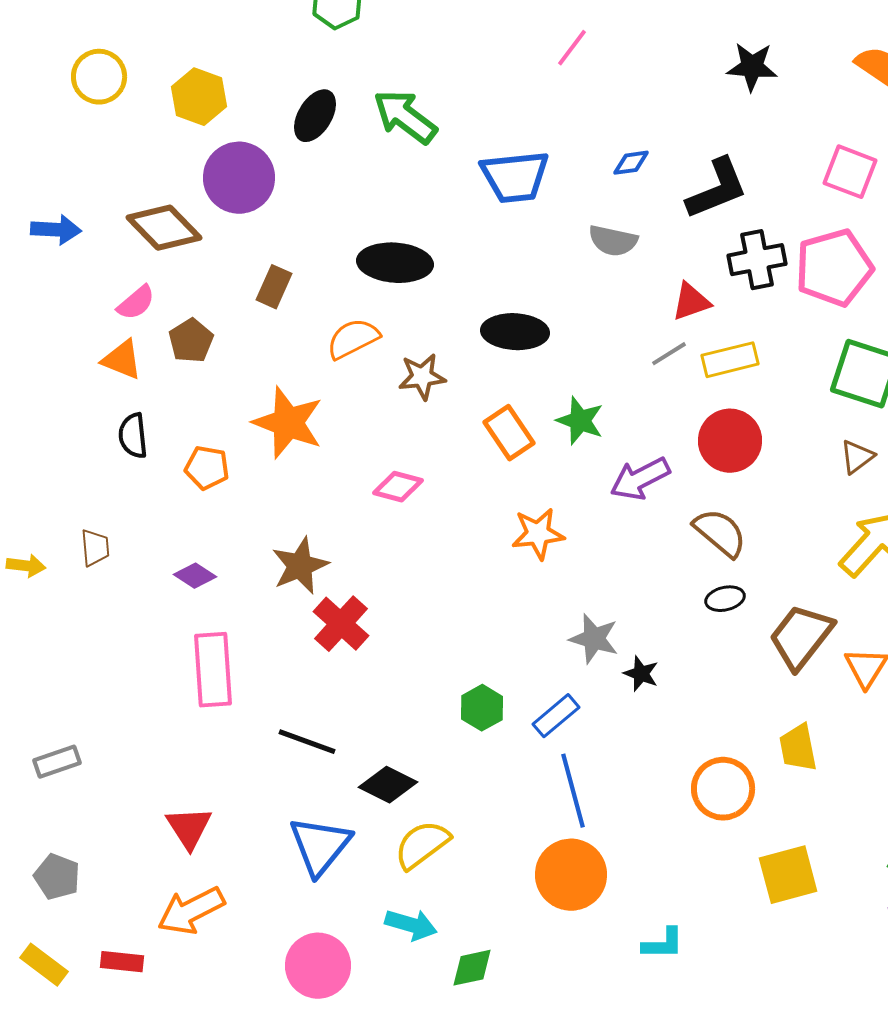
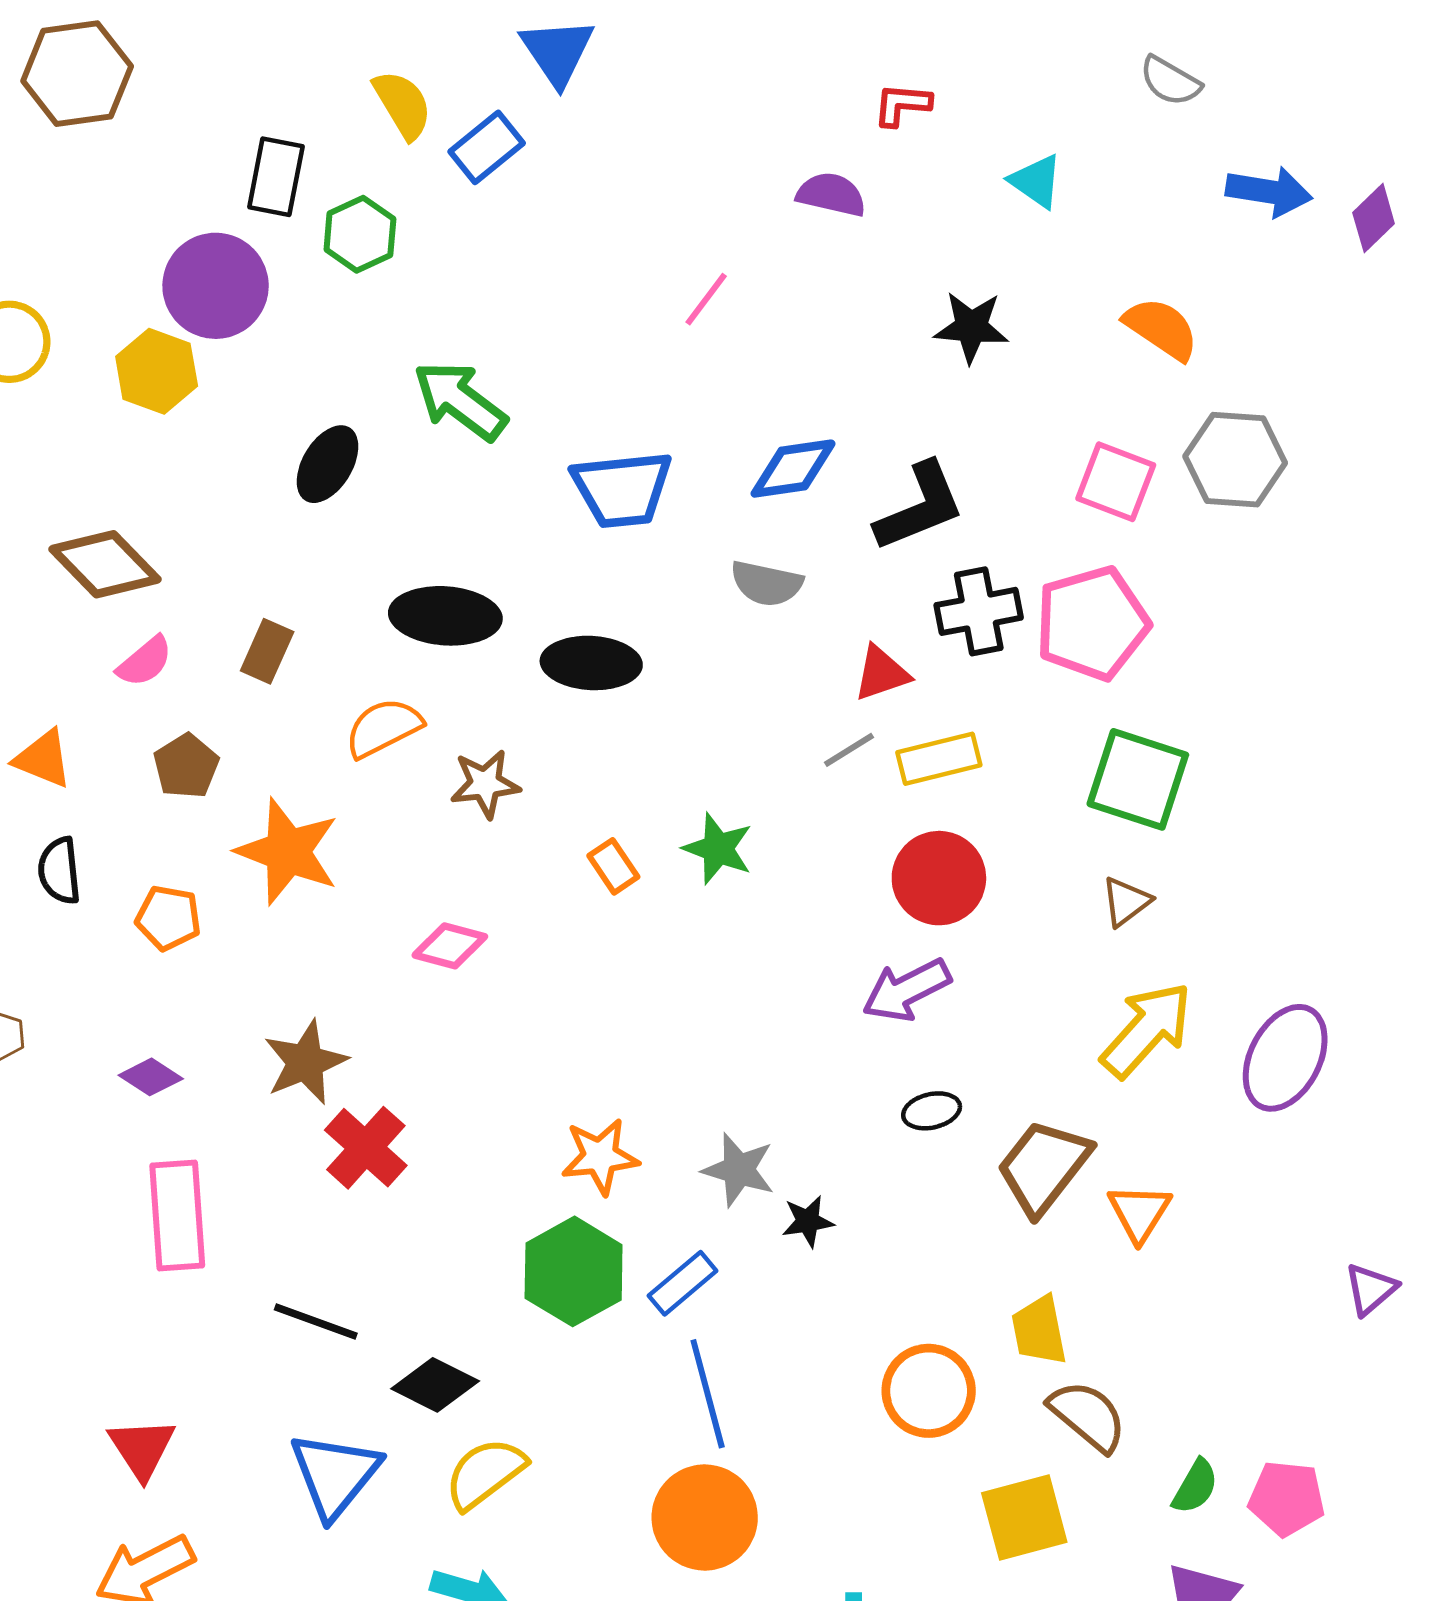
black ellipse: (315, 116) -> (327, 464), moved
blue diamond: (631, 163) -> (793, 469), size x1.6
purple circle: (239, 178) -> (216, 286), moved
pink semicircle: (136, 303) -> (145, 662), moved
black ellipse: (515, 332) -> (591, 663), moved
brown pentagon: (191, 341) -> (186, 766), moved
orange rectangle: (509, 433) -> (613, 866), size x0.7
purple arrow: (640, 479) -> (906, 990), moved
brown semicircle: (720, 533) -> (1088, 1416), moved
orange star: (538, 534) -> (600, 1157), moved
black star: (641, 674) -> (808, 1221), turned -30
green hexagon: (482, 708) -> (574, 1271), size x1.6

